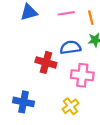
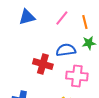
pink line: (66, 13) -> (62, 18), turned -42

